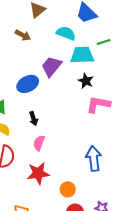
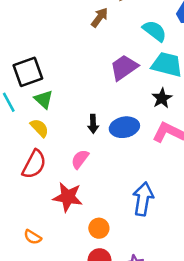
brown arrow: (23, 35) -> (100, 17), turned -98
blue ellipse: (28, 84) -> (124, 127), moved
black arrow: (34, 118) -> (93, 124), moved

